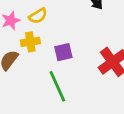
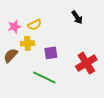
green line: (57, 86) -> (44, 78), turned -45

